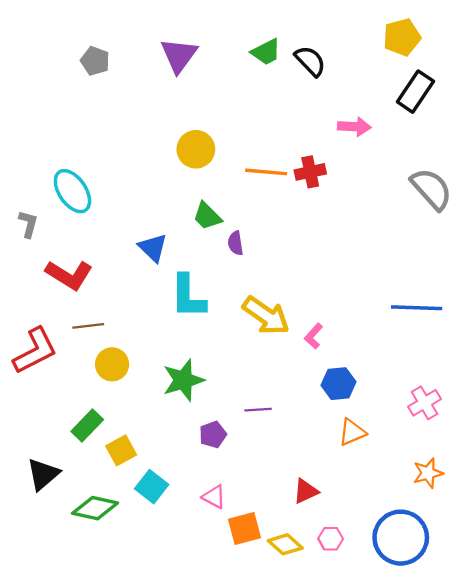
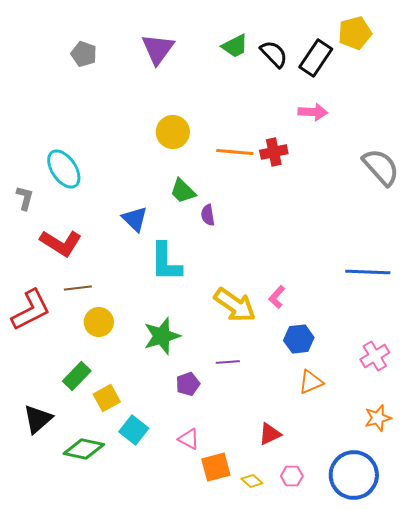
black rectangle: (415, 92) -> (316, 58), moved
yellow arrow: (266, 316) -> (235, 305), moved
yellow diamond: (285, 544) -> (252, 481), size x0.7

